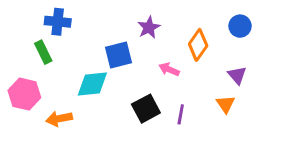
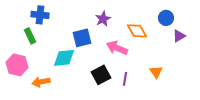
orange diamond: (198, 45) -> (137, 31), turned -65
pink arrow: (169, 69) -> (117, 48), size x1.5
purple triangle: (237, 75) -> (179, 36), moved, turned 40

